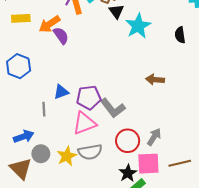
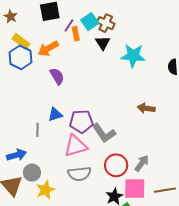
black triangle: (116, 11) -> (103, 43), moved
yellow rectangle: (21, 18) -> (21, 41), turned 36
cyan star: (138, 26) -> (133, 56), turned 30
purple semicircle: (61, 36) -> (57, 76), moved
blue hexagon: (19, 66) -> (20, 57), moved
yellow star: (67, 156) -> (46, 190), moved

